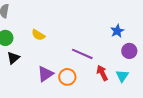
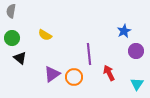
purple line: (82, 54) -> (89, 54), turned 60
black triangle: (13, 58) -> (20, 58), turned -40
cyan triangle: (122, 76) -> (137, 84), moved

